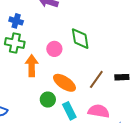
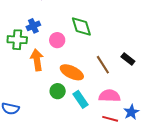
blue cross: (16, 21) -> (33, 26), moved, turned -32
black rectangle: (122, 77) -> (128, 59), turned 48
brown line: (96, 79) -> (103, 65), turned -60

